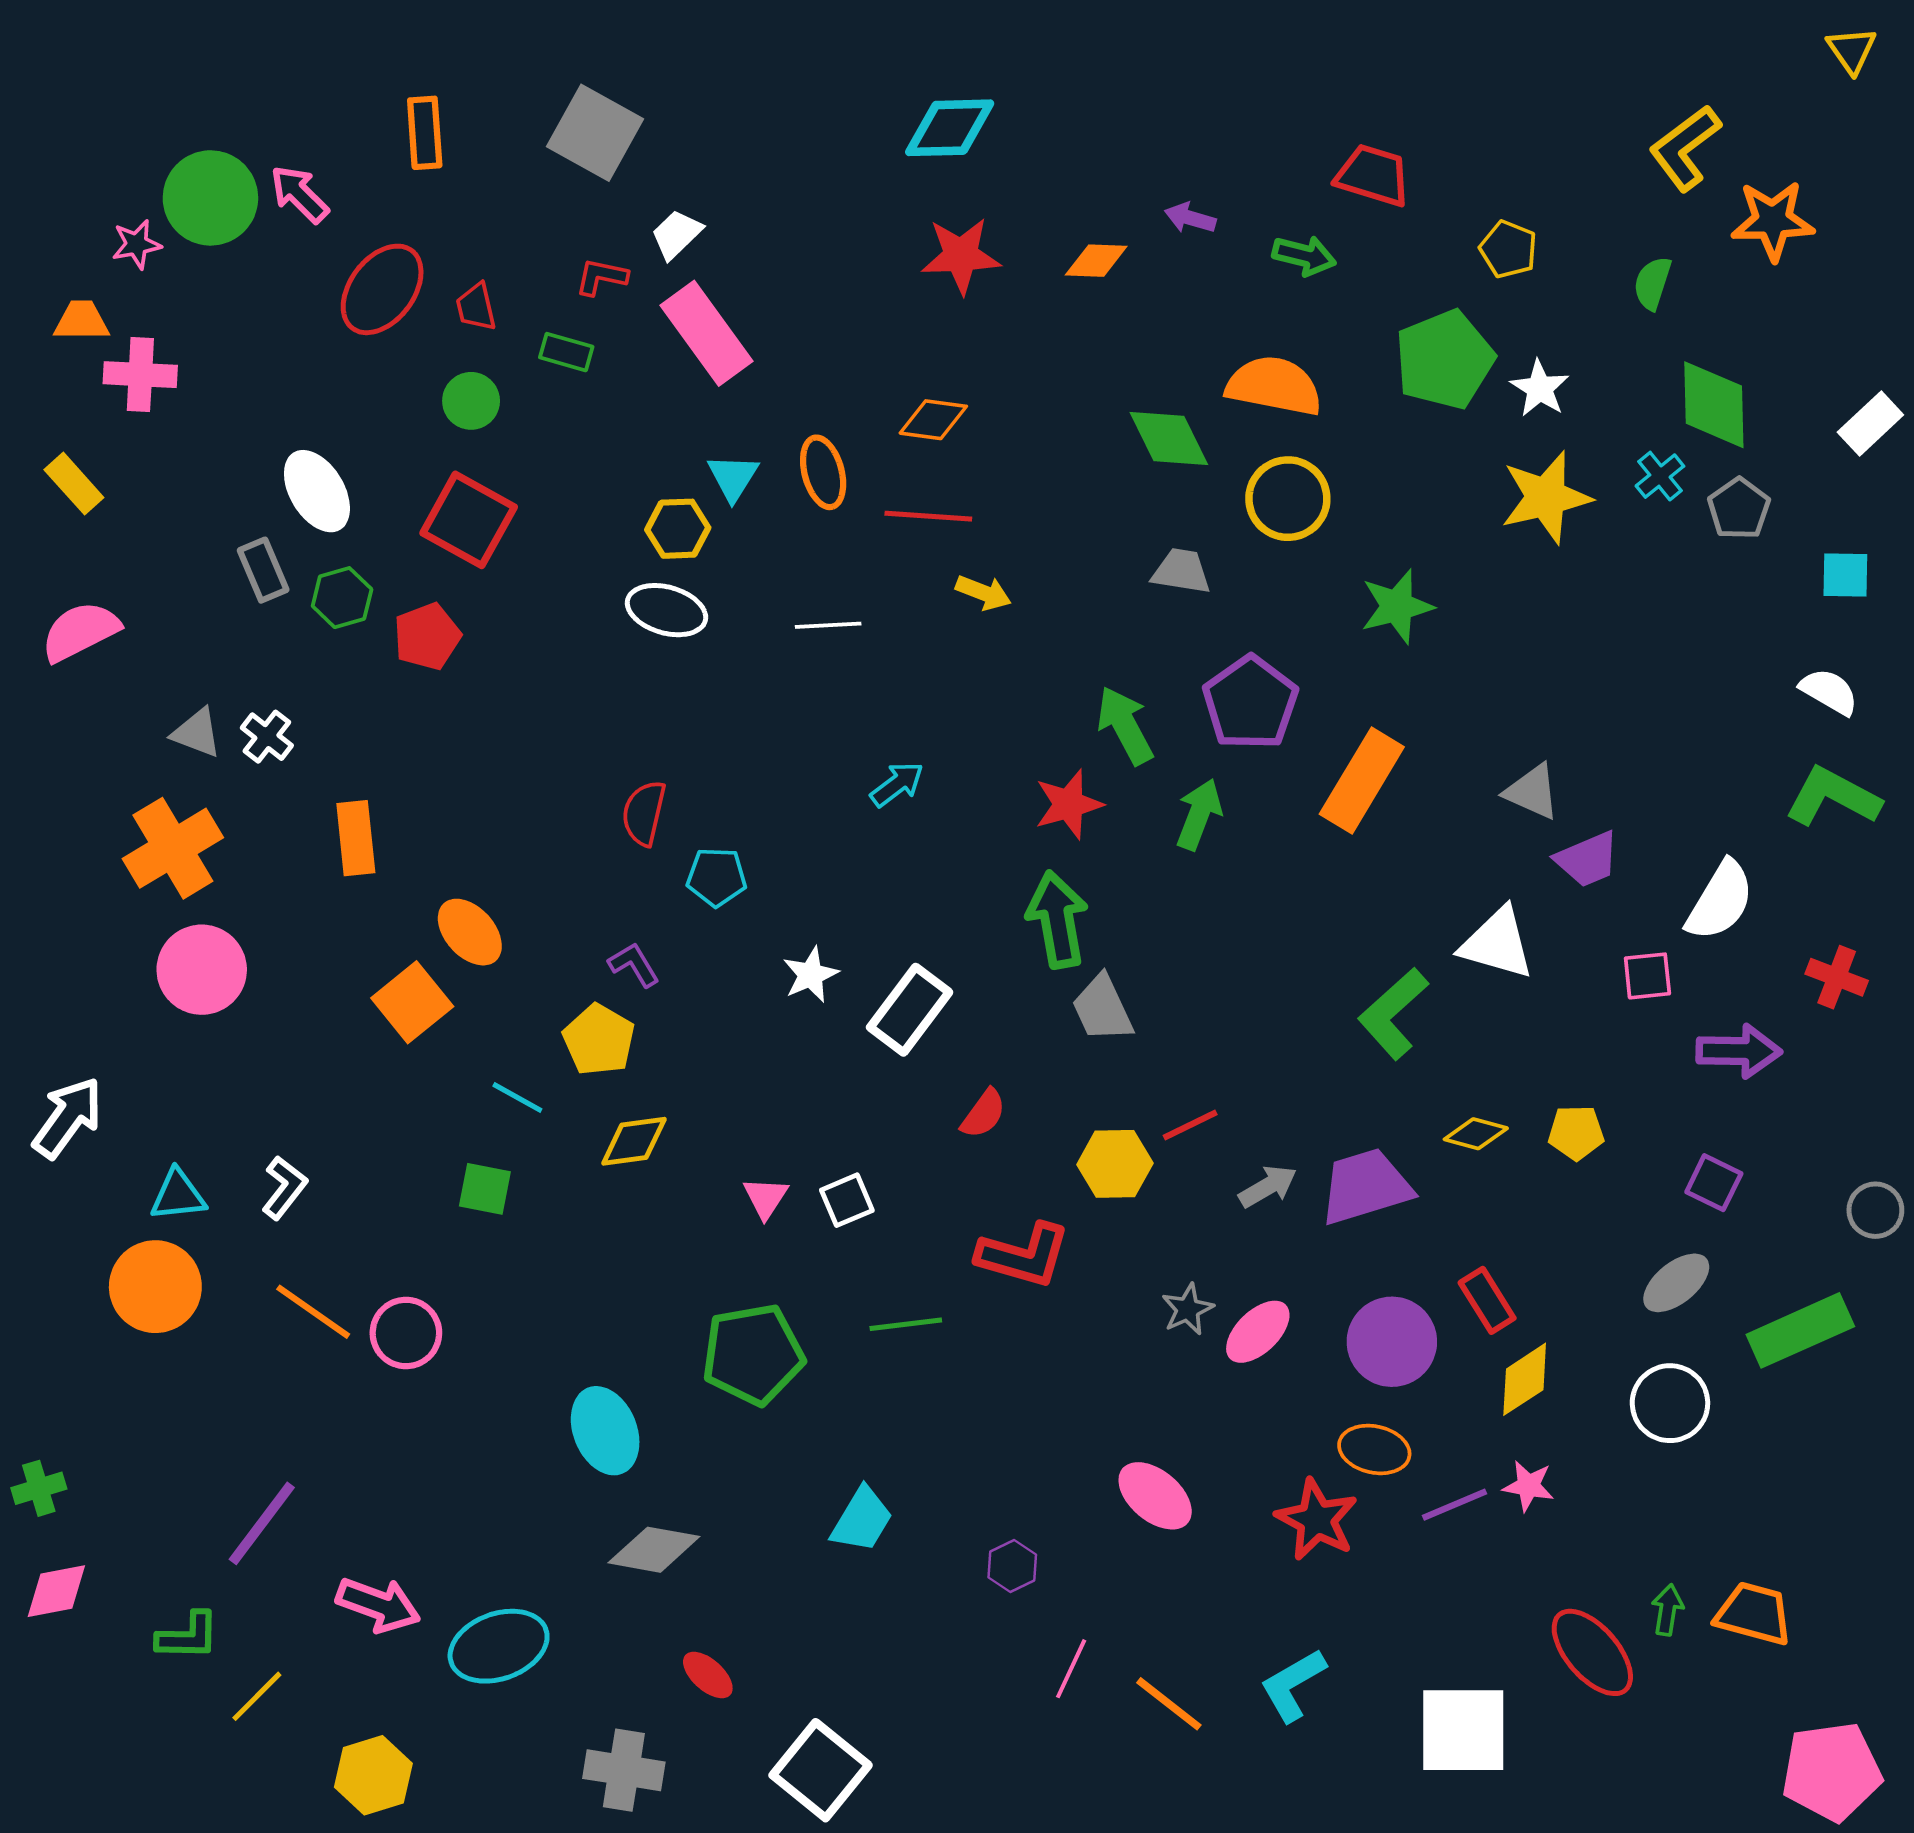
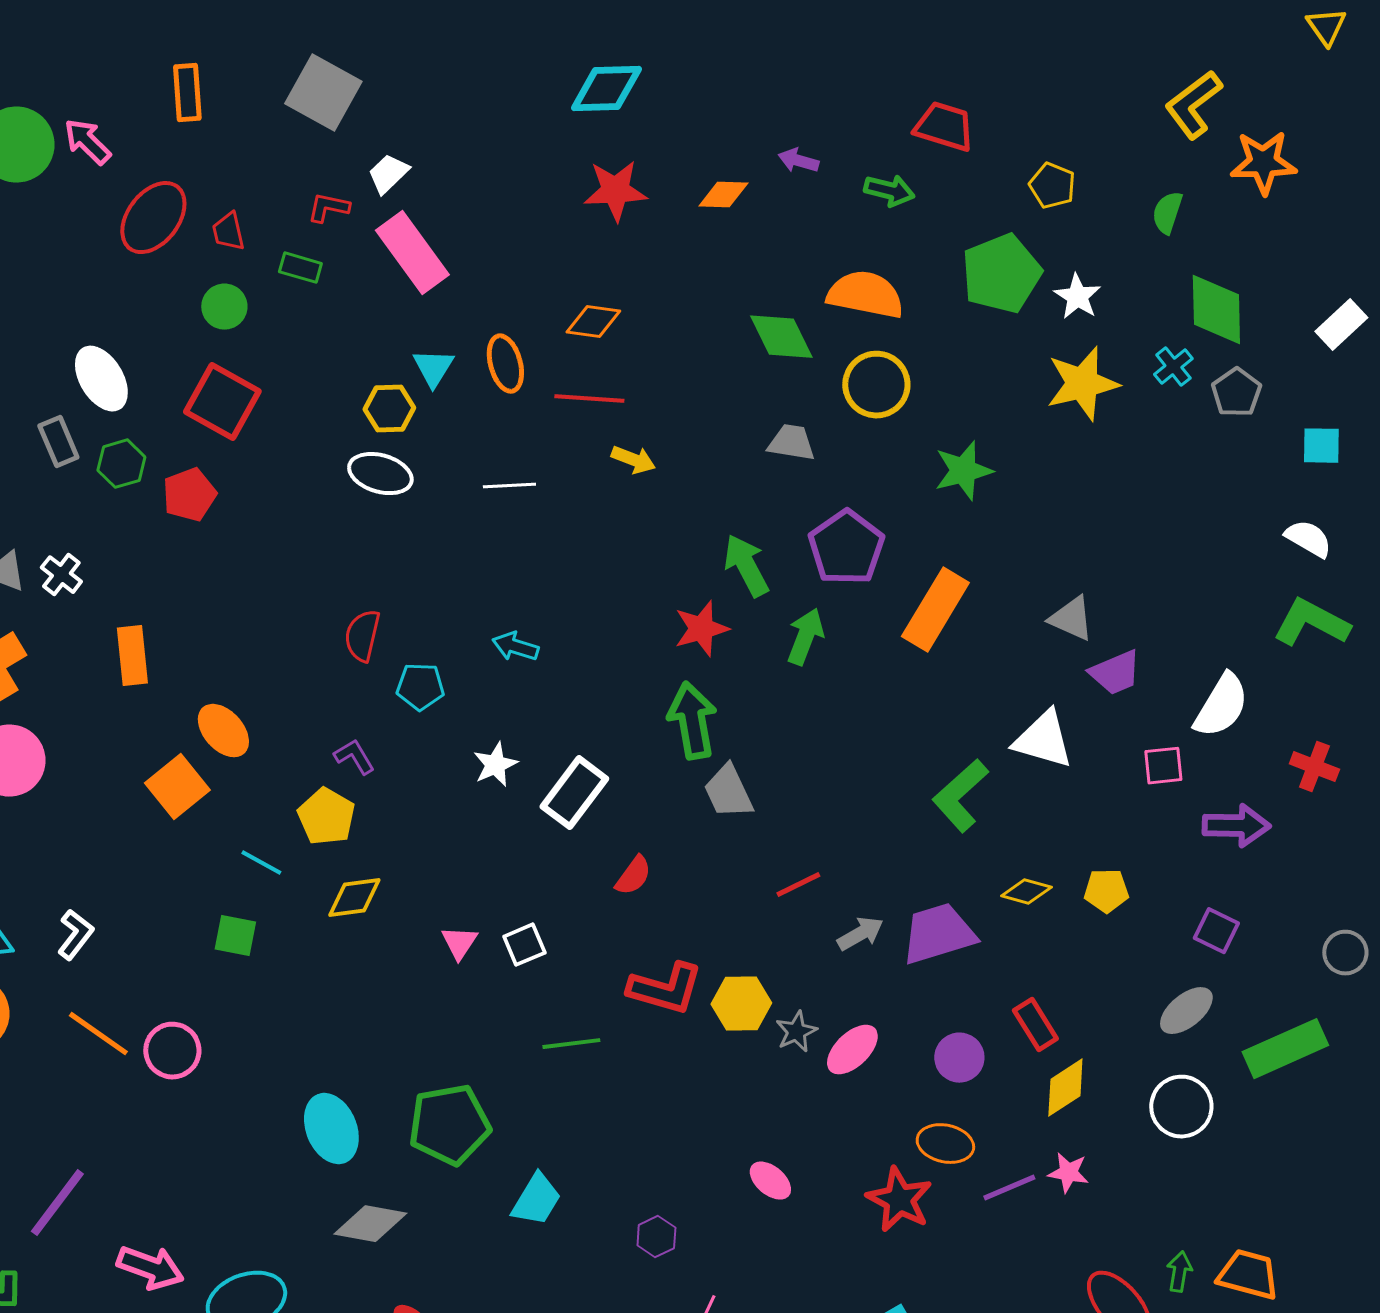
cyan arrow: (897, 784) -> (515, 647), moved, turned -126
yellow hexagon: (1115, 1164) -> (741, 1004), moved
purple circle: (1392, 1342) -> (959, 1058), size x0.7
green pentagon: (753, 1354) -> (449, 1125), moved
pink ellipse: (1155, 1496) -> (770, 1181), size x0.7

